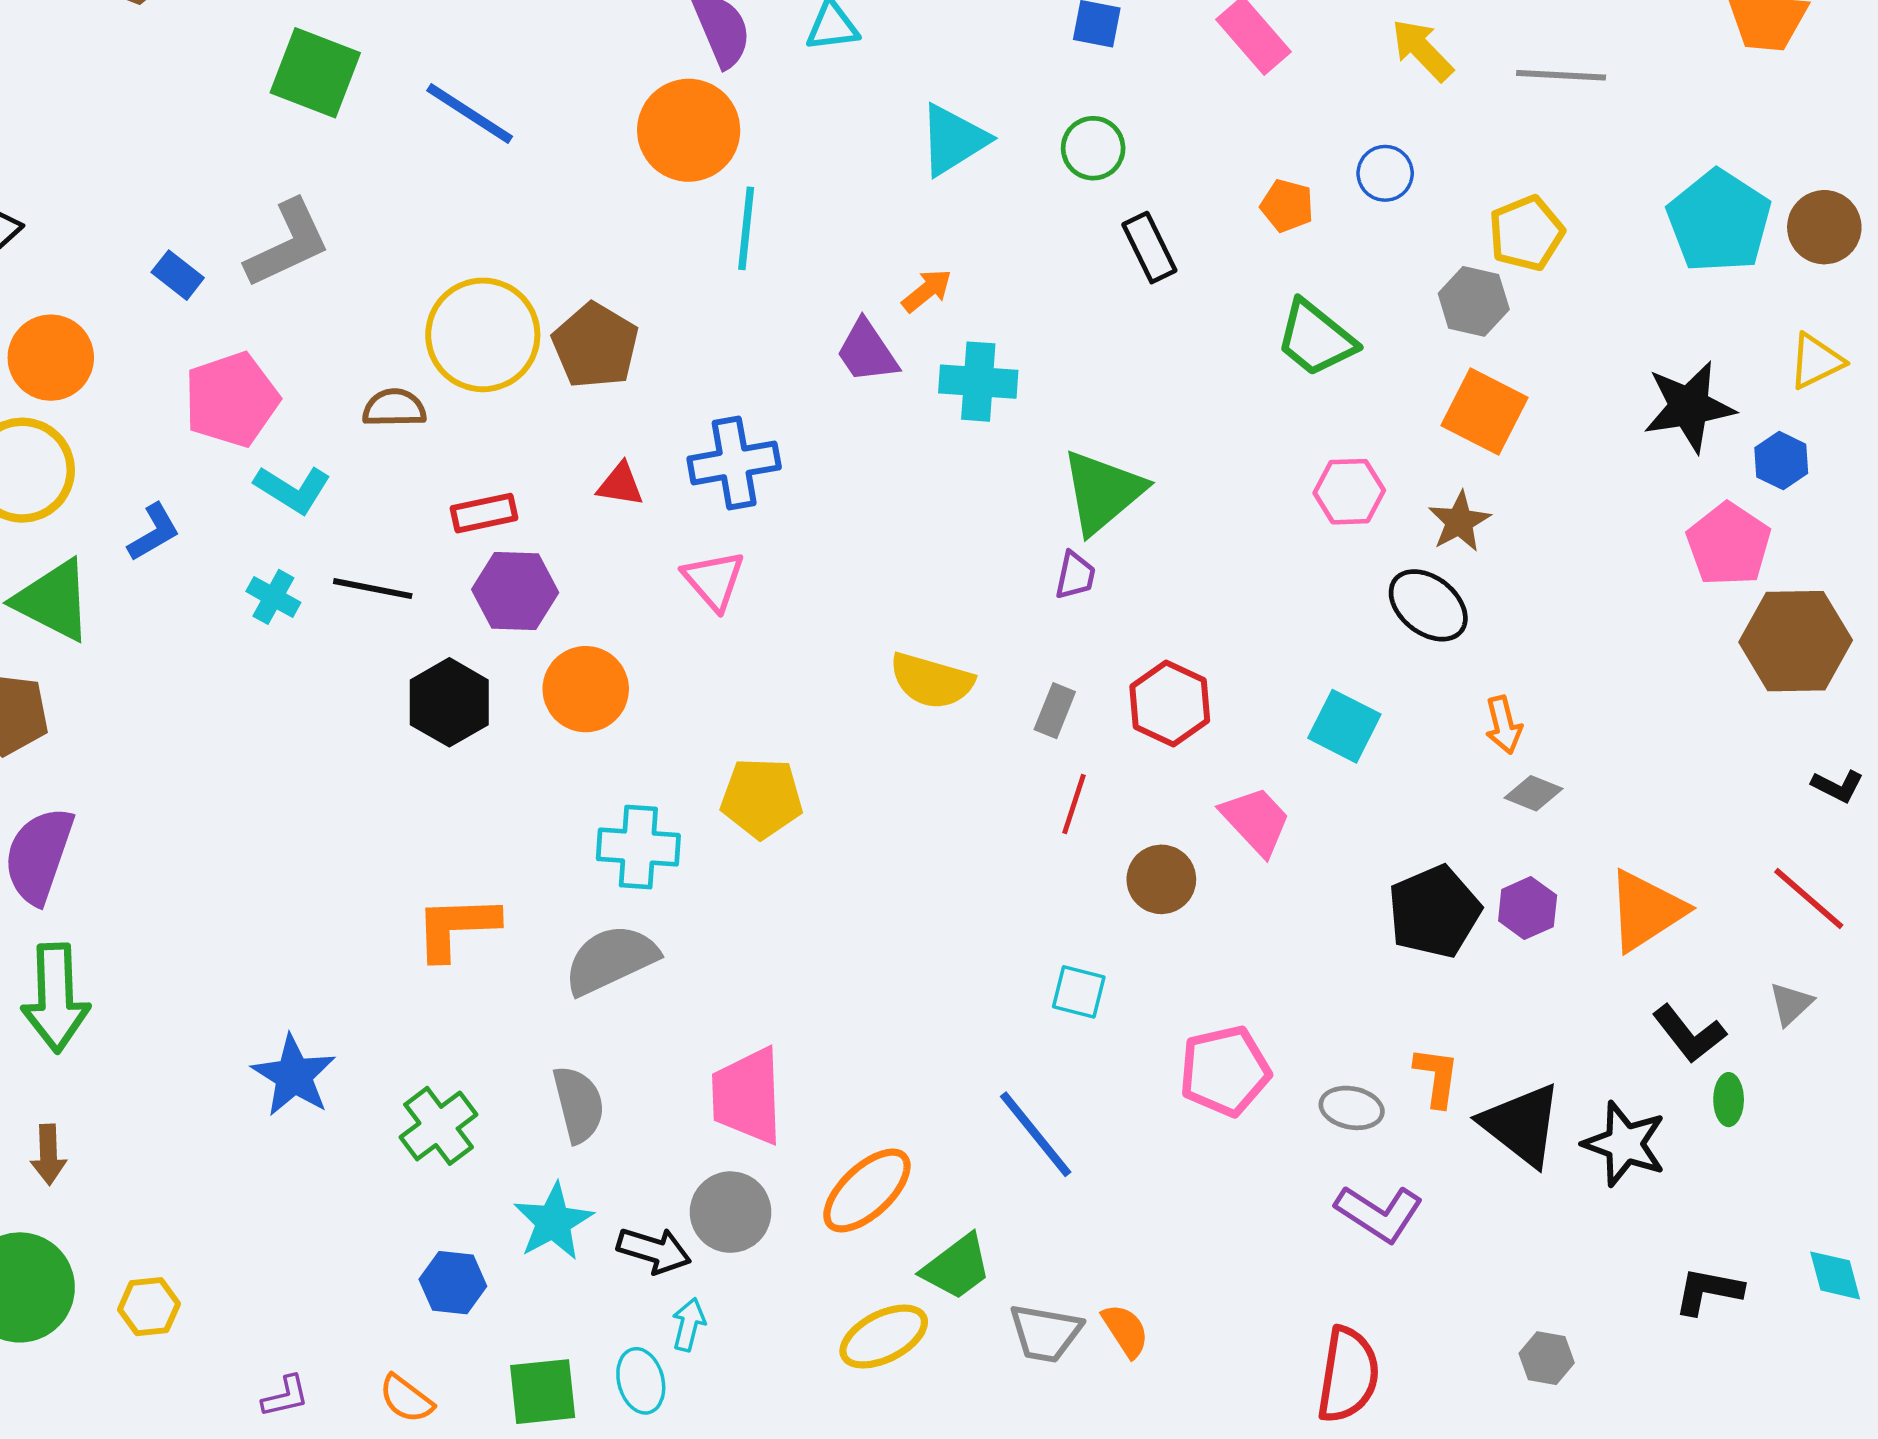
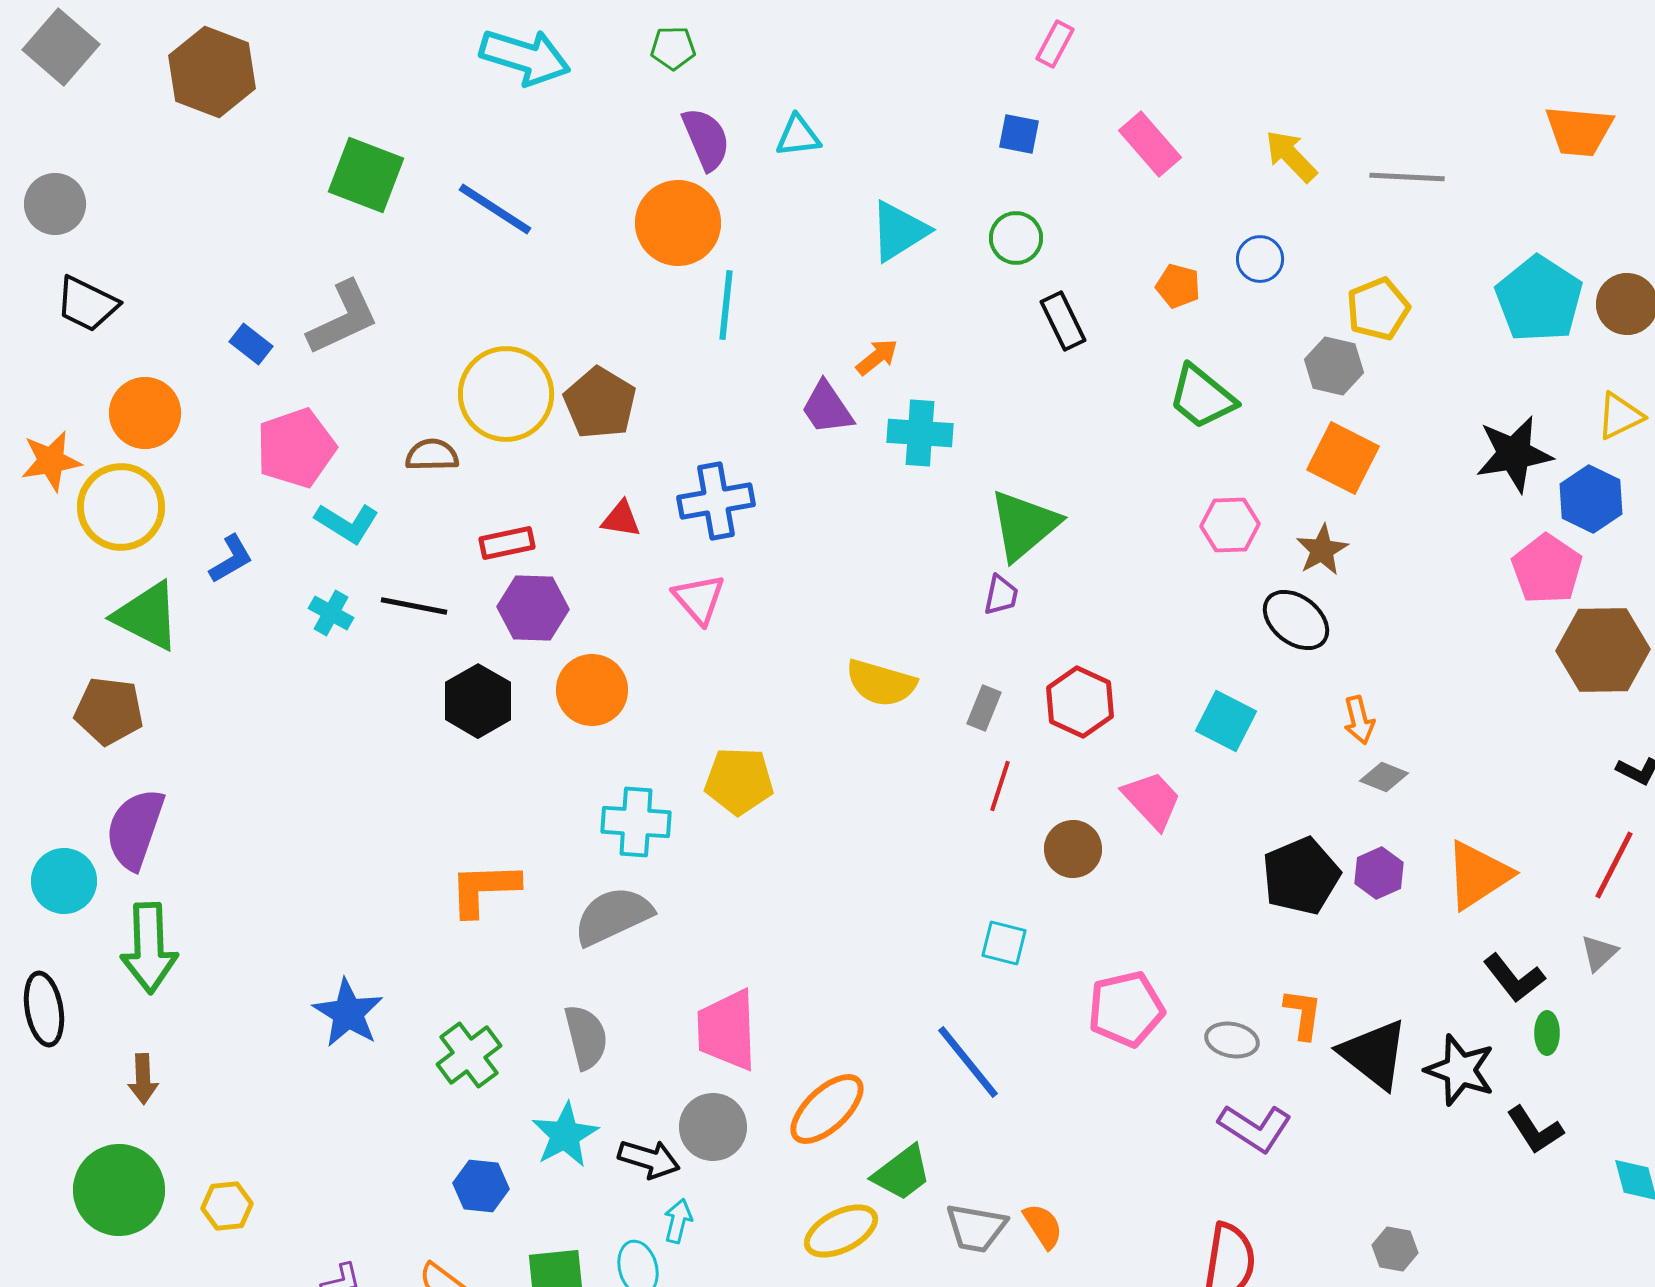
blue hexagon: (1781, 461) -> (1591, 499), size x1.4
red line: (1809, 899) -> (1614, 865), turned 76
black L-shape: (1708, 1291) -> (1535, 1130), moved, turned -134

